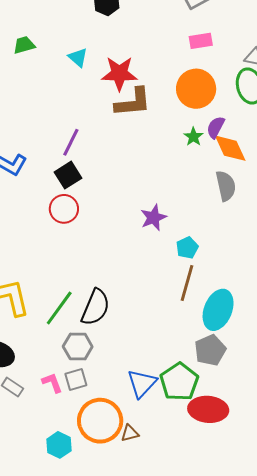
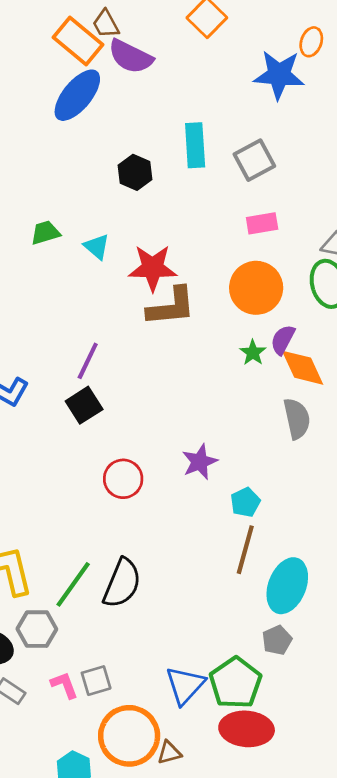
green trapezoid: (24, 45) -> (45, 233), moved
red circle: (64, 209) -> (123, 479), moved
gray hexagon: (78, 346) -> (37, 629), moved
gray pentagon: (210, 350) -> (277, 640), size x0.7
red ellipse: (208, 409) -> (247, 729), moved

